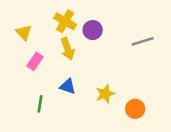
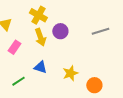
purple circle: (93, 30) -> (60, 31), moved
green line: (40, 104) -> (18, 81), turned 48

